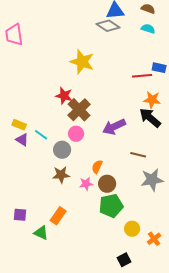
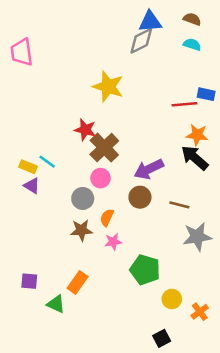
gray diamond: (108, 26) -> (141, 41), turned -60
cyan line: (41, 135) -> (47, 162), moved
orange semicircle: (97, 167) -> (107, 218), moved
brown circle: (107, 184) -> (140, 197), moved
green pentagon: (111, 206) -> (145, 270), turned 30

